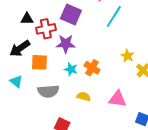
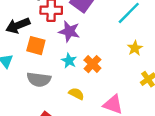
yellow star: (127, 56) -> (135, 48), moved

